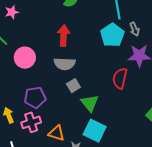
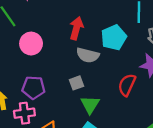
cyan pentagon: (112, 35) -> (114, 37), moved
gray semicircle: (65, 64) -> (88, 55), moved

